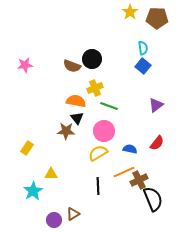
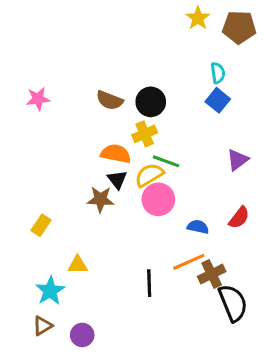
black circle: (92, 59) -> (151, 102), moved
yellow semicircle: (98, 153) -> (149, 175), moved
brown triangle: (73, 214) -> (43, 326), moved

